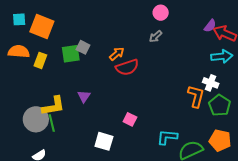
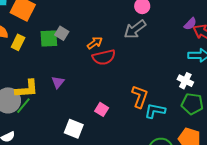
gray arrow: (156, 36) -> (135, 29), size x1.6
orange L-shape: (196, 96) -> (140, 97), moved
green pentagon: (220, 105) -> (192, 104), turned -30
green line: (52, 123) -> (23, 106), turned 48
cyan L-shape: (167, 137) -> (155, 111), moved

